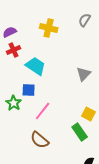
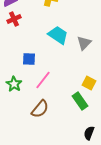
cyan trapezoid: (36, 66) -> (58, 35), moved
green star: (14, 103) -> (14, 84), moved
brown semicircle: (40, 140) -> (40, 109), turned -90

